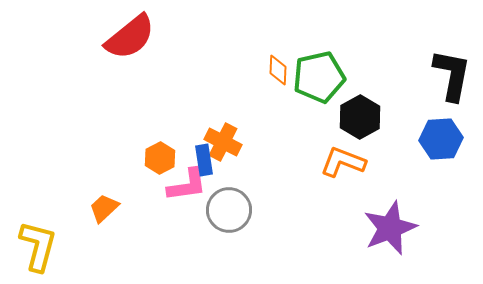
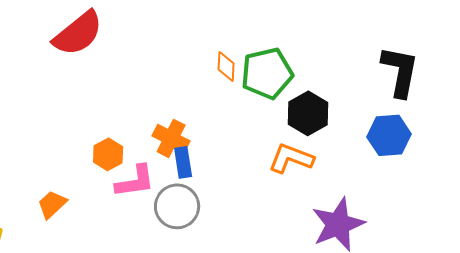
blue rectangle: (204, 160) -> (183, 162), moved

